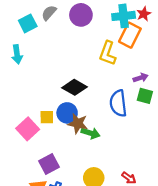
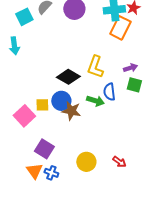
yellow L-shape: (108, 53) -> (95, 67), moved
blue semicircle: (118, 103) -> (109, 92), size x0.7
green arrow: (91, 133) -> (95, 101), moved
purple square: (49, 164) -> (44, 149), turned -30

